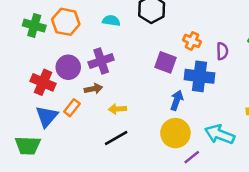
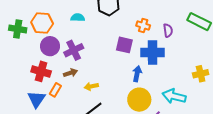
purple circle: (68, 67) -> (50, 46), moved
red cross: (43, 82) -> (41, 71), moved

